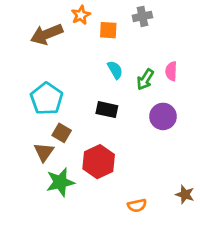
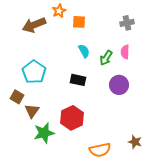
gray cross: (142, 16) -> (127, 23), moved
brown square: (62, 133) -> (17, 97), moved
orange semicircle: (137, 205) -> (100, 150), size x1.5

